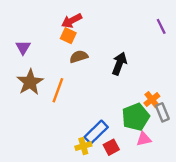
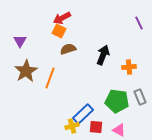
orange cross: (152, 100) -> (129, 67), moved, turned 32
green pentagon: (136, 117) -> (117, 101), turned 30
pink triangle: (144, 139) -> (119, 130), moved, turned 40
red square: (111, 147) -> (96, 127), turned 32

